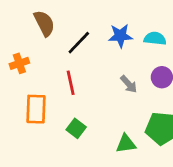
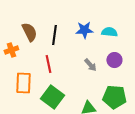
brown semicircle: (44, 23) -> (29, 32), moved
black line: (79, 43) -> (54, 35), turned -36
green square: (76, 128) -> (52, 97), size x1.6

